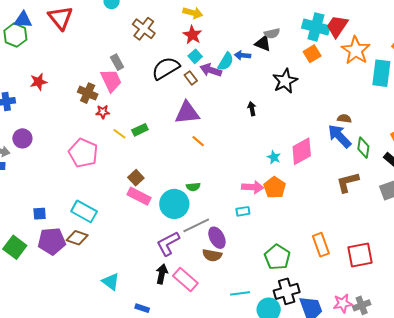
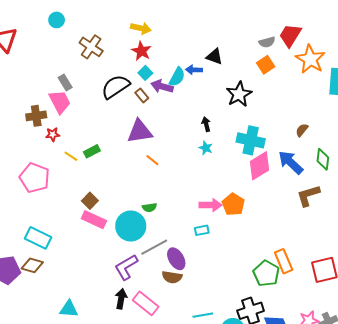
cyan cross: (316, 27) -> (251, 140), moved
gray semicircle: (272, 33) -> (267, 42), moved
brown cross: (88, 93) -> (36, 116), turned -30
brown semicircle: (344, 119) -> (302, 130), turned -56
blue arrow: (339, 136) -> (291, 162), moved
cyan star: (274, 157) -> (206, 148), moved
green pentagon: (277, 257) -> (266, 274), moved
cyan triangle: (111, 282) -> (69, 309), turned -30

